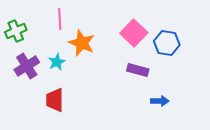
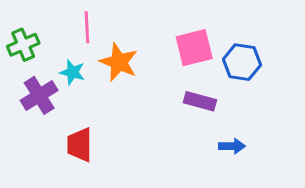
pink square: (134, 33) -> (194, 48), turned 32
cyan star: (57, 62) -> (72, 72), moved, turned -30

